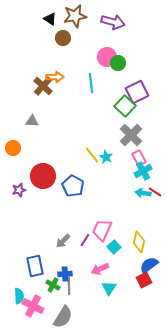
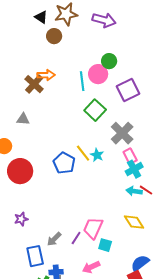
pink circle: (107, 57) -> (98, 74), moved
green square: (125, 106) -> (95, 110), moved
red circle: (43, 176) -> (20, 171), moved
blue pentagon: (73, 186) -> (64, 163), moved
purple star: (19, 190) -> (21, 219), moved
yellow diamond: (139, 242) -> (134, 222), moved, turned -45
cyan square: (114, 247) -> (105, 245), turned -32
blue rectangle: (35, 266) -> (35, 256), moved

